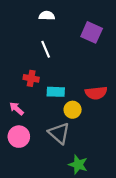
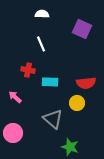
yellow circle: (73, 110) -> (77, 103), moved
pink circle: (19, 137) -> (13, 133), moved

